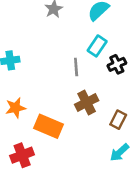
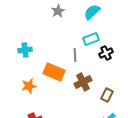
cyan rectangle: (97, 46) -> (91, 39), turned 35
orange rectangle: (48, 126) -> (54, 72), moved

